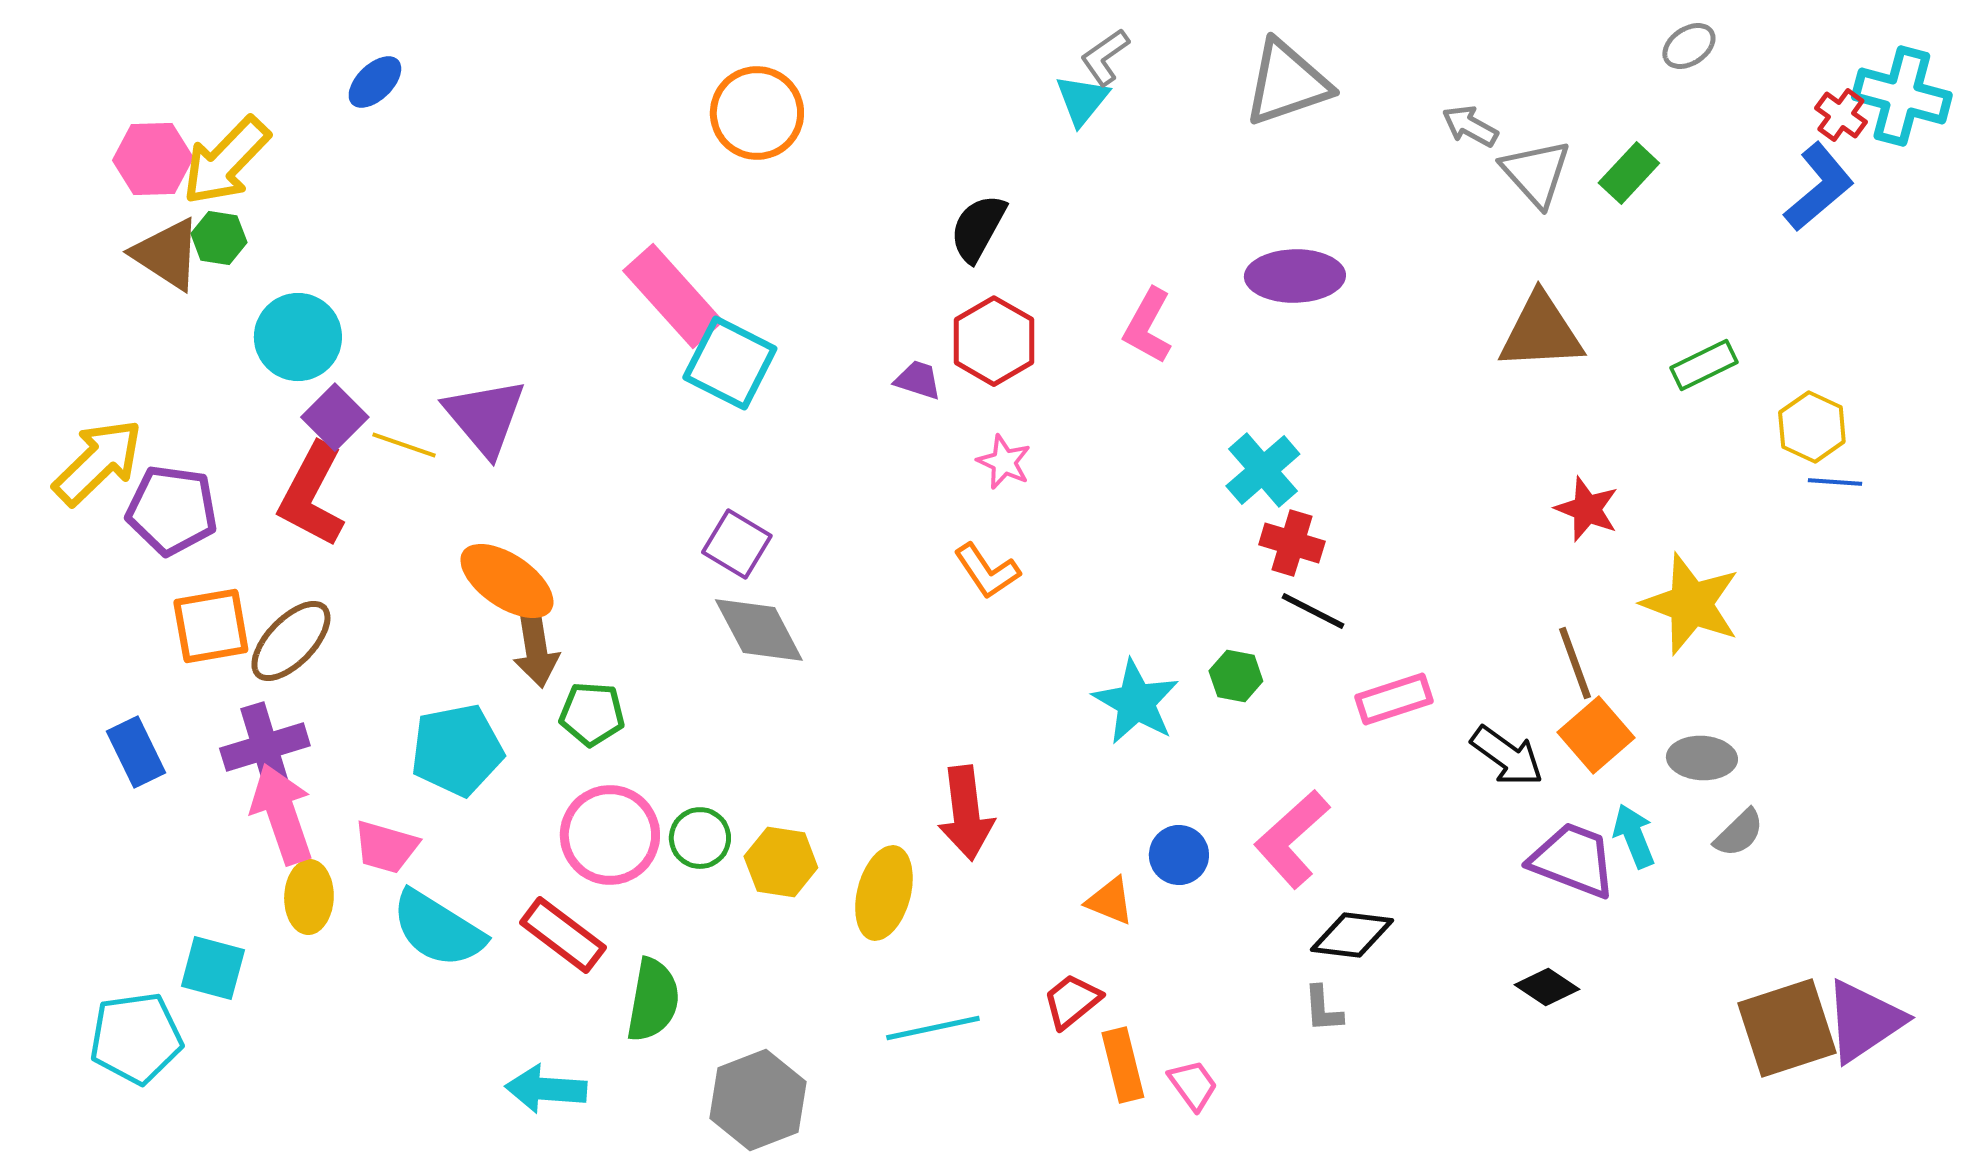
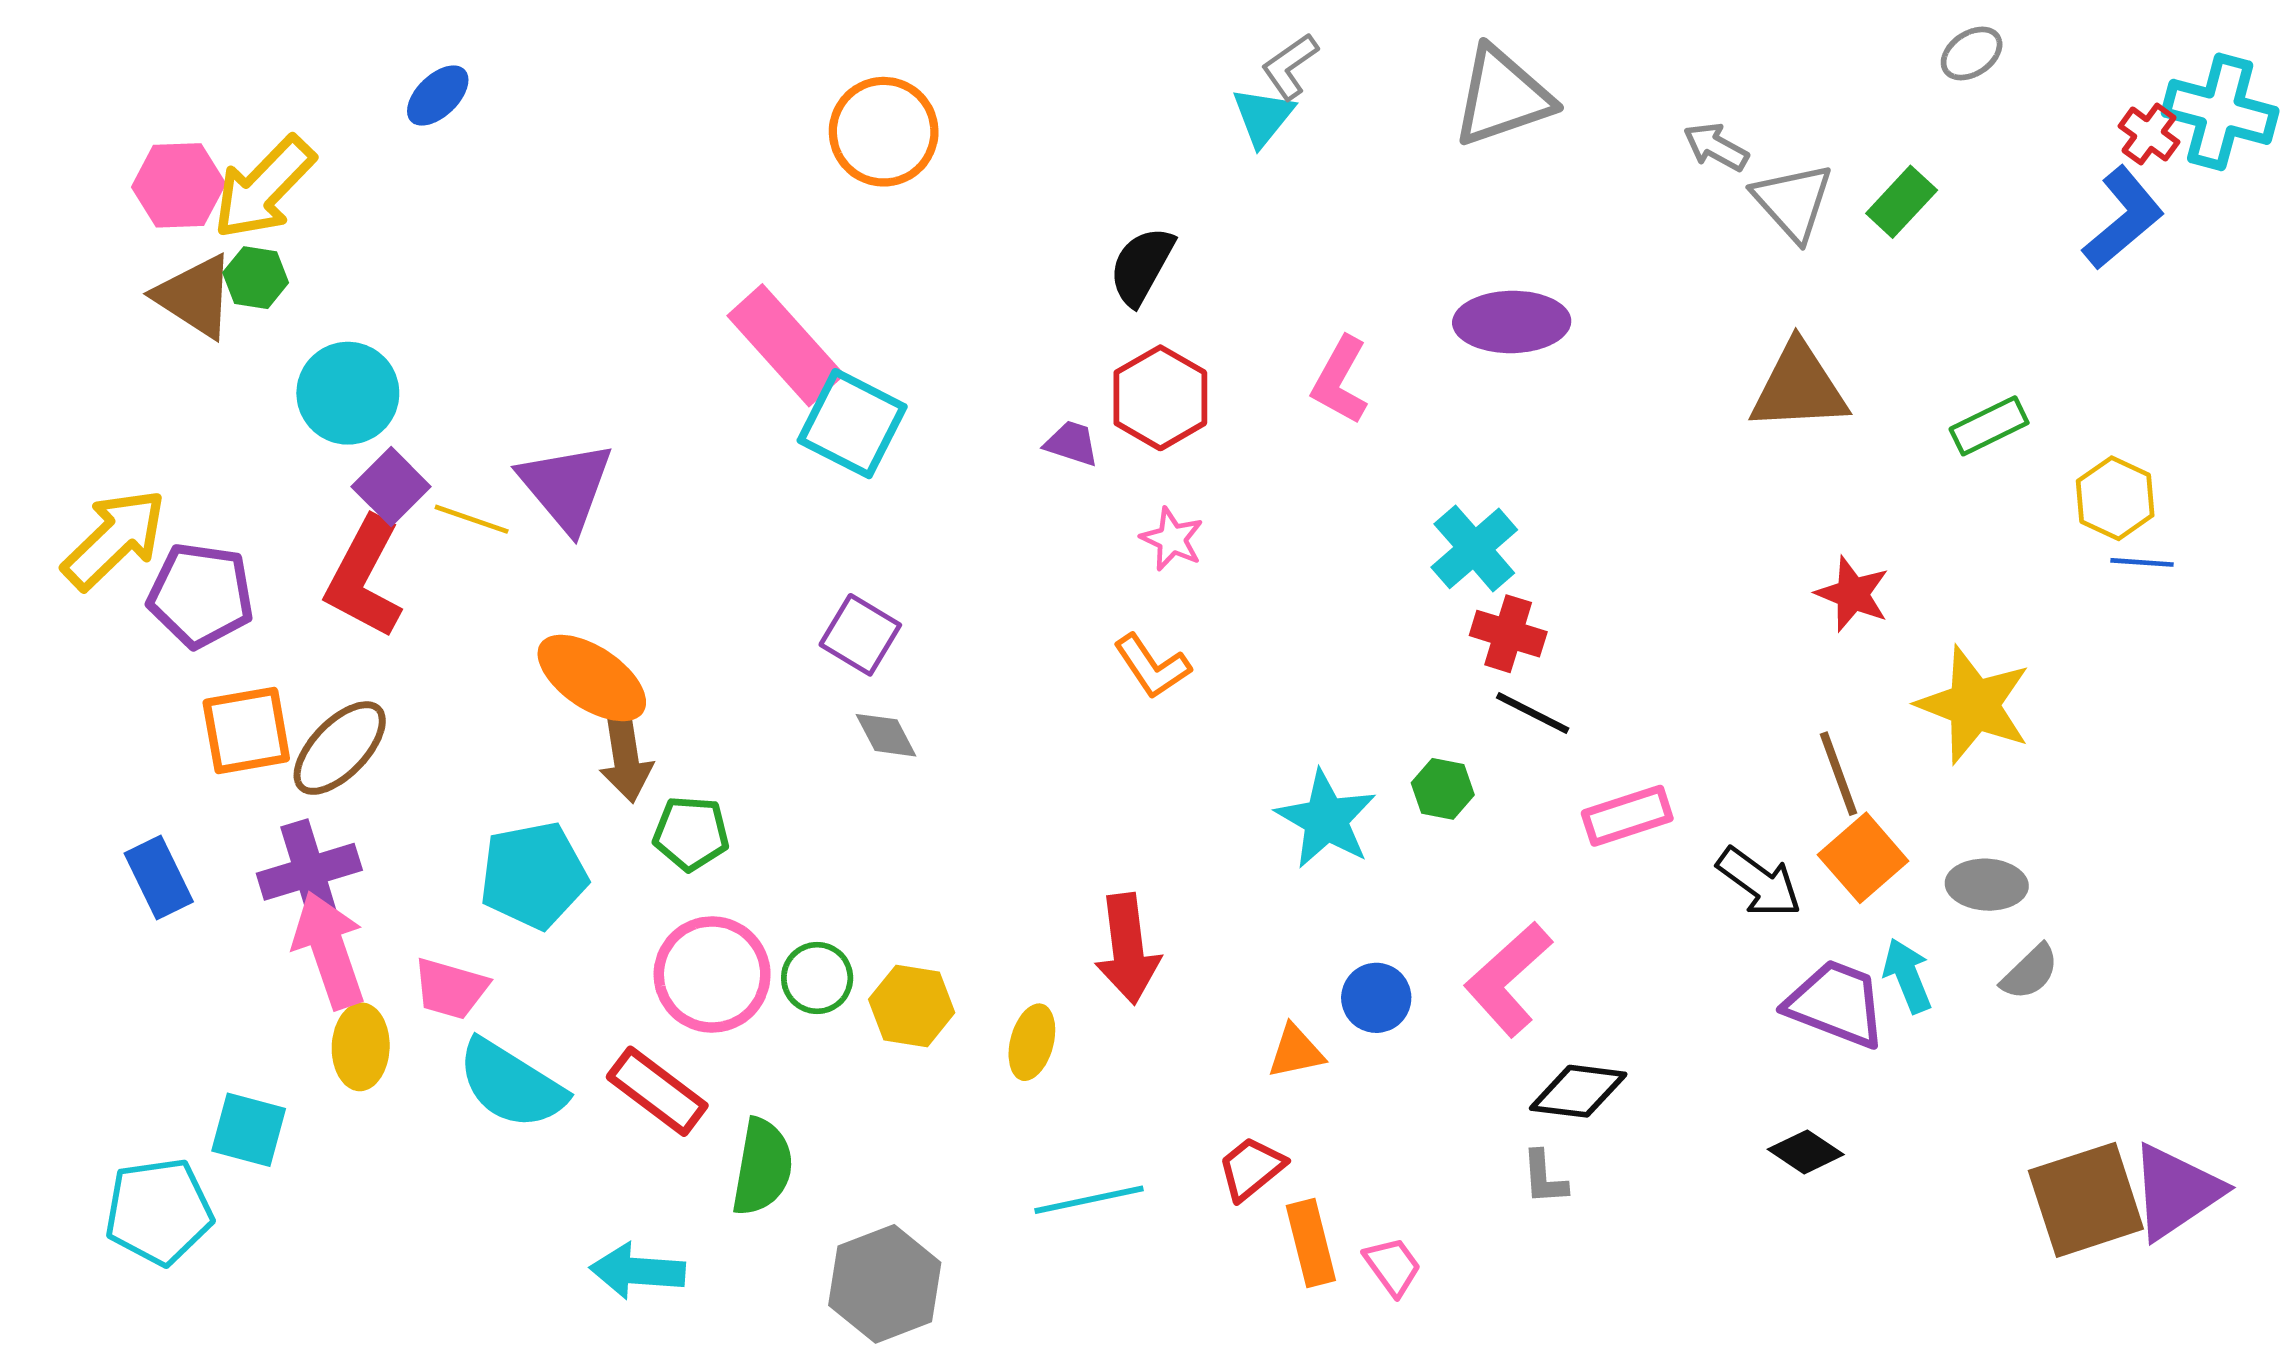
gray diamond: (759, 630) -> (886, 735), size x0.6
yellow ellipse: (884, 893) -> (1032, 1042), size x0.7
orange triangle: (1110, 901) -> (1296, 1052), turned -34

